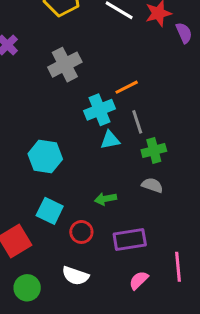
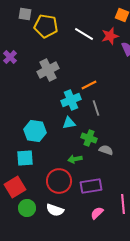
cyan triangle: (110, 140) -> (69, 123), moved
green cross: (154, 151) -> (89, 138), moved, turned 35
cyan square: (50, 211) -> (25, 158), moved, turned -30
red circle: (81, 232) -> (59, 181), size x1.6
green circle: (27, 288) -> (27, 208), moved

